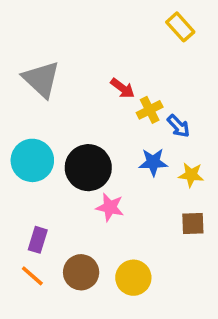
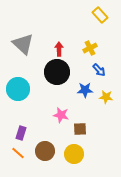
red arrow: (123, 88) -> (59, 49), moved, turned -128
yellow cross: (150, 110) -> (90, 48), moved
black circle: (88, 168) -> (57, 72), moved
brown square: (193, 224) -> (80, 129), moved

